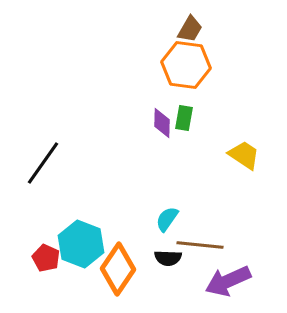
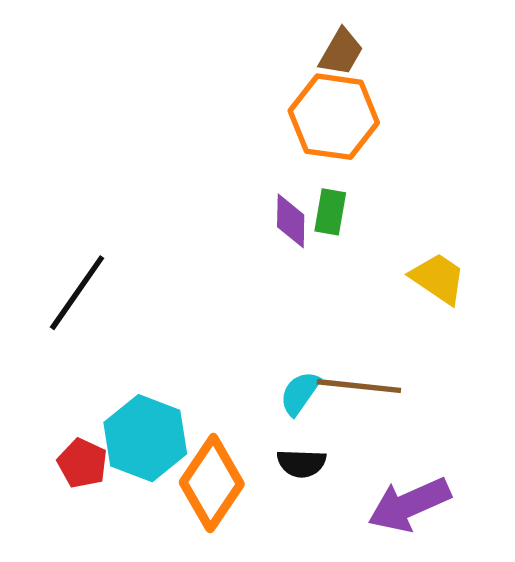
brown line: (200, 245) -> (359, 386), moved

